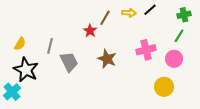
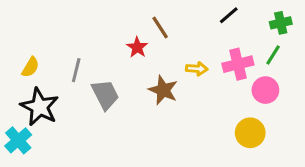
yellow arrow: (129, 13) -> (197, 69), moved
brown line: (105, 18) -> (160, 27), turned -63
pink cross: (146, 50) -> (238, 64), moved

